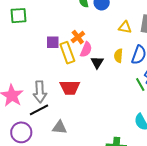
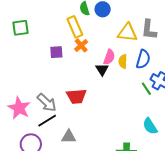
yellow triangle: (125, 27) -> (128, 33), size x1.5
pink semicircle: (86, 50) -> (109, 57), moved
yellow rectangle: (67, 53) -> (75, 27), moved
gray arrow: (40, 92) -> (47, 103), turned -40

